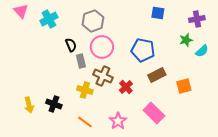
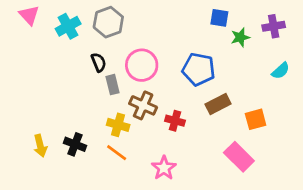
gray hexagon: (93, 21) -> (108, 22), moved
green star: (186, 40) -> (240, 37), moved
red cross: (126, 87) -> (175, 121), turned -32
pink rectangle: (154, 113) -> (239, 157), moved
orange line: (85, 122) -> (117, 153), moved

